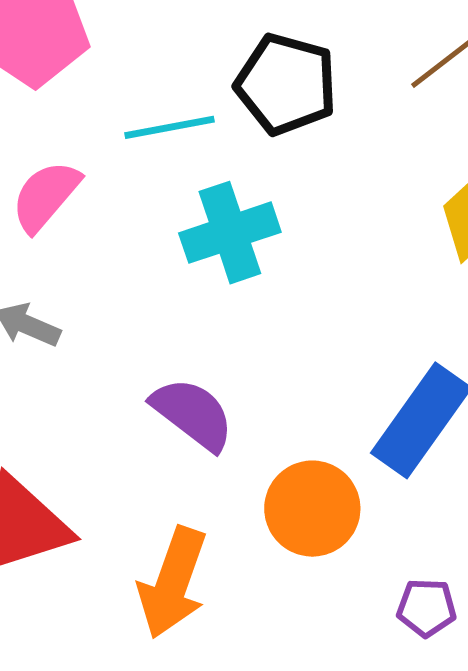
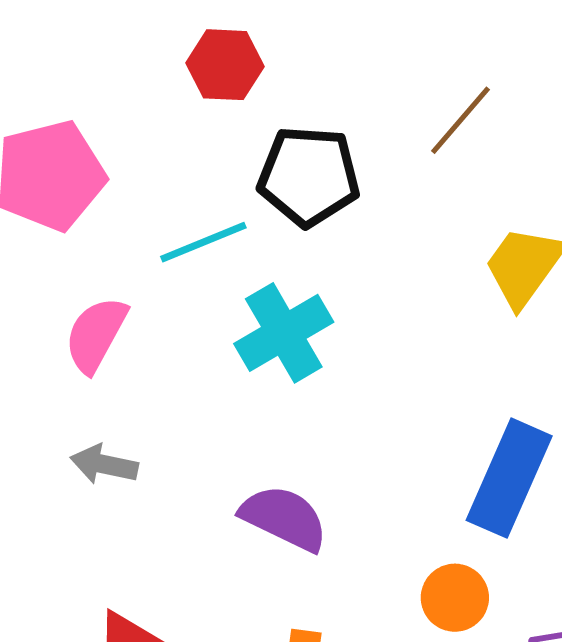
orange circle: (312, 509) -> (455, 598), moved, size x0.7

